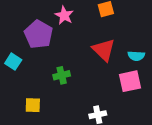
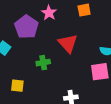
red triangle: (104, 50) -> (68, 43), moved

